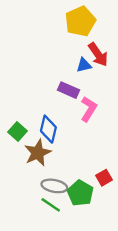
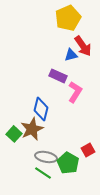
green square: (18, 131) -> (14, 134), moved

